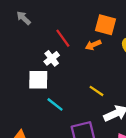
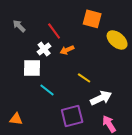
gray arrow: (24, 18) -> (19, 26), moved
orange arrow: (93, 45) -> (67, 50), moved

